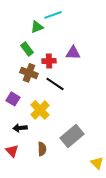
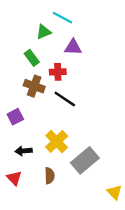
cyan line: (53, 15) -> (62, 18), turned 48
purple triangle: (73, 53) -> (73, 47), moved
purple square: (13, 99) -> (15, 117), turned 32
yellow cross: (40, 110) -> (57, 141), moved

